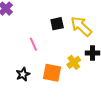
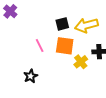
yellow arrow: (81, 26) -> (86, 25), turned -55
orange square: (52, 73) -> (65, 46), moved

